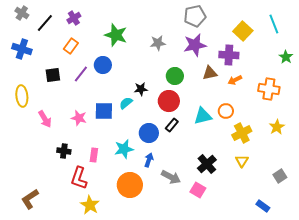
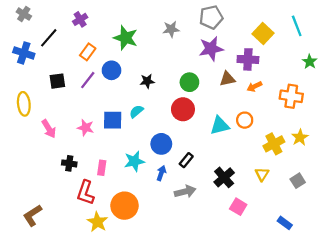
black line: (45, 23) -> (49, 38), moved
gray star: (158, 43) -> (171, 29), moved
orange rectangle: (71, 46) -> (88, 52), moved
black star: (141, 89) -> (147, 81), moved
black rectangle: (172, 125) -> (186, 160), moved
yellow cross: (242, 133) -> (274, 144), moved
gray square: (280, 176) -> (298, 181), moved
gray arrow: (171, 177) -> (185, 192), turned -42
orange circle: (130, 185) -> (124, 206), moved
pink square: (198, 190) -> (238, 207), moved

